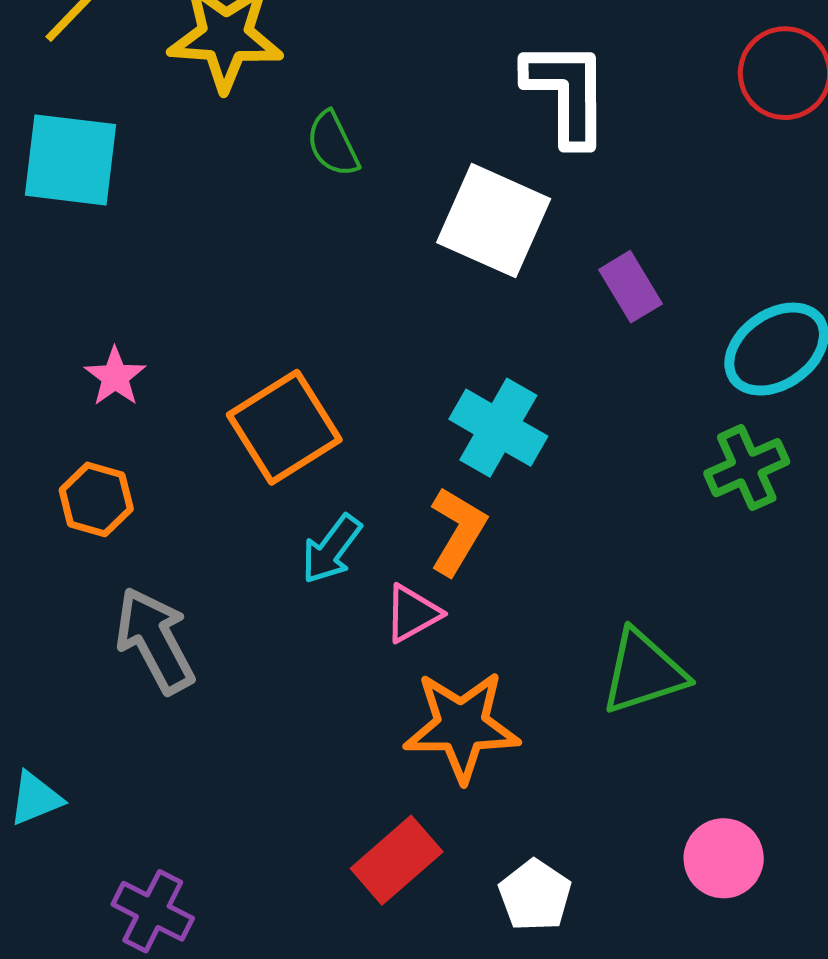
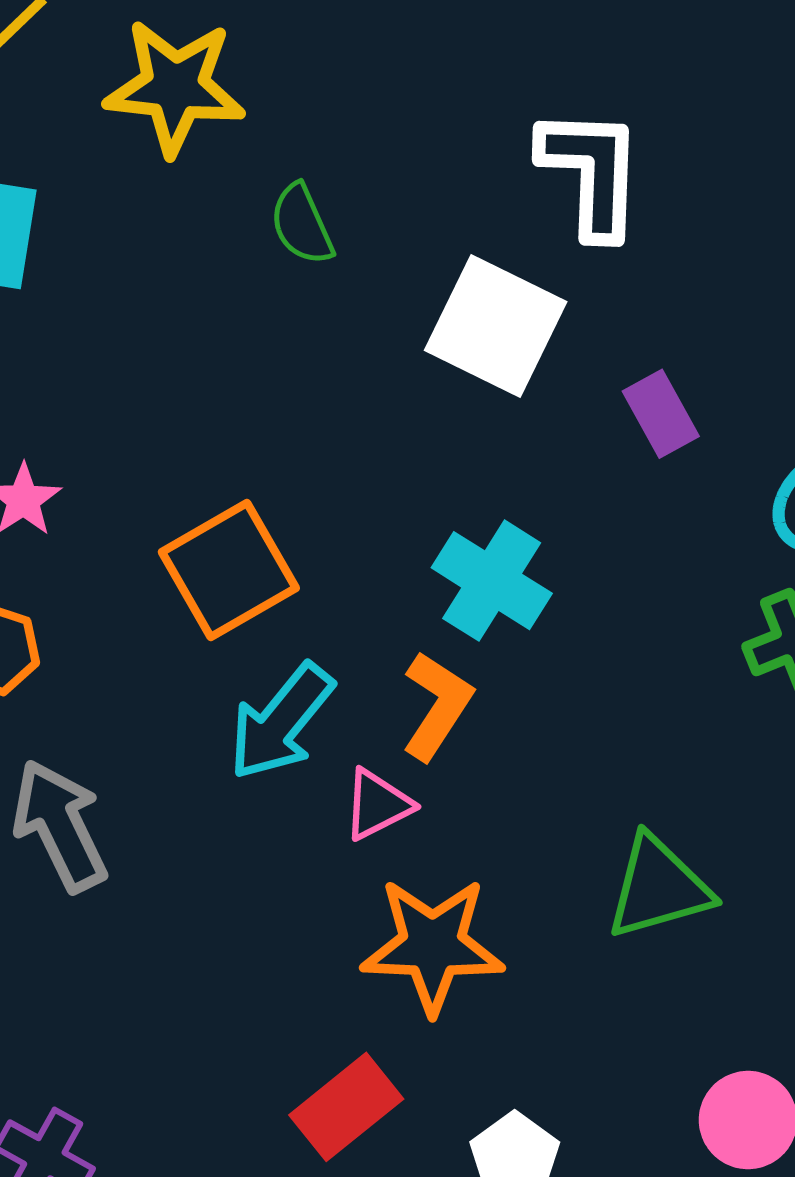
cyan arrow: (331, 549) -> (281, 722), size x1.4

